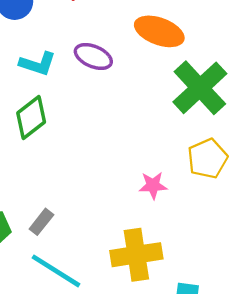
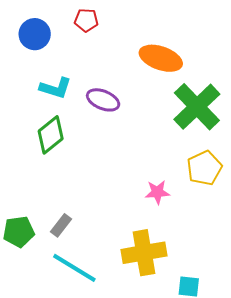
purple ellipse: (93, 56) -> (103, 100), moved

